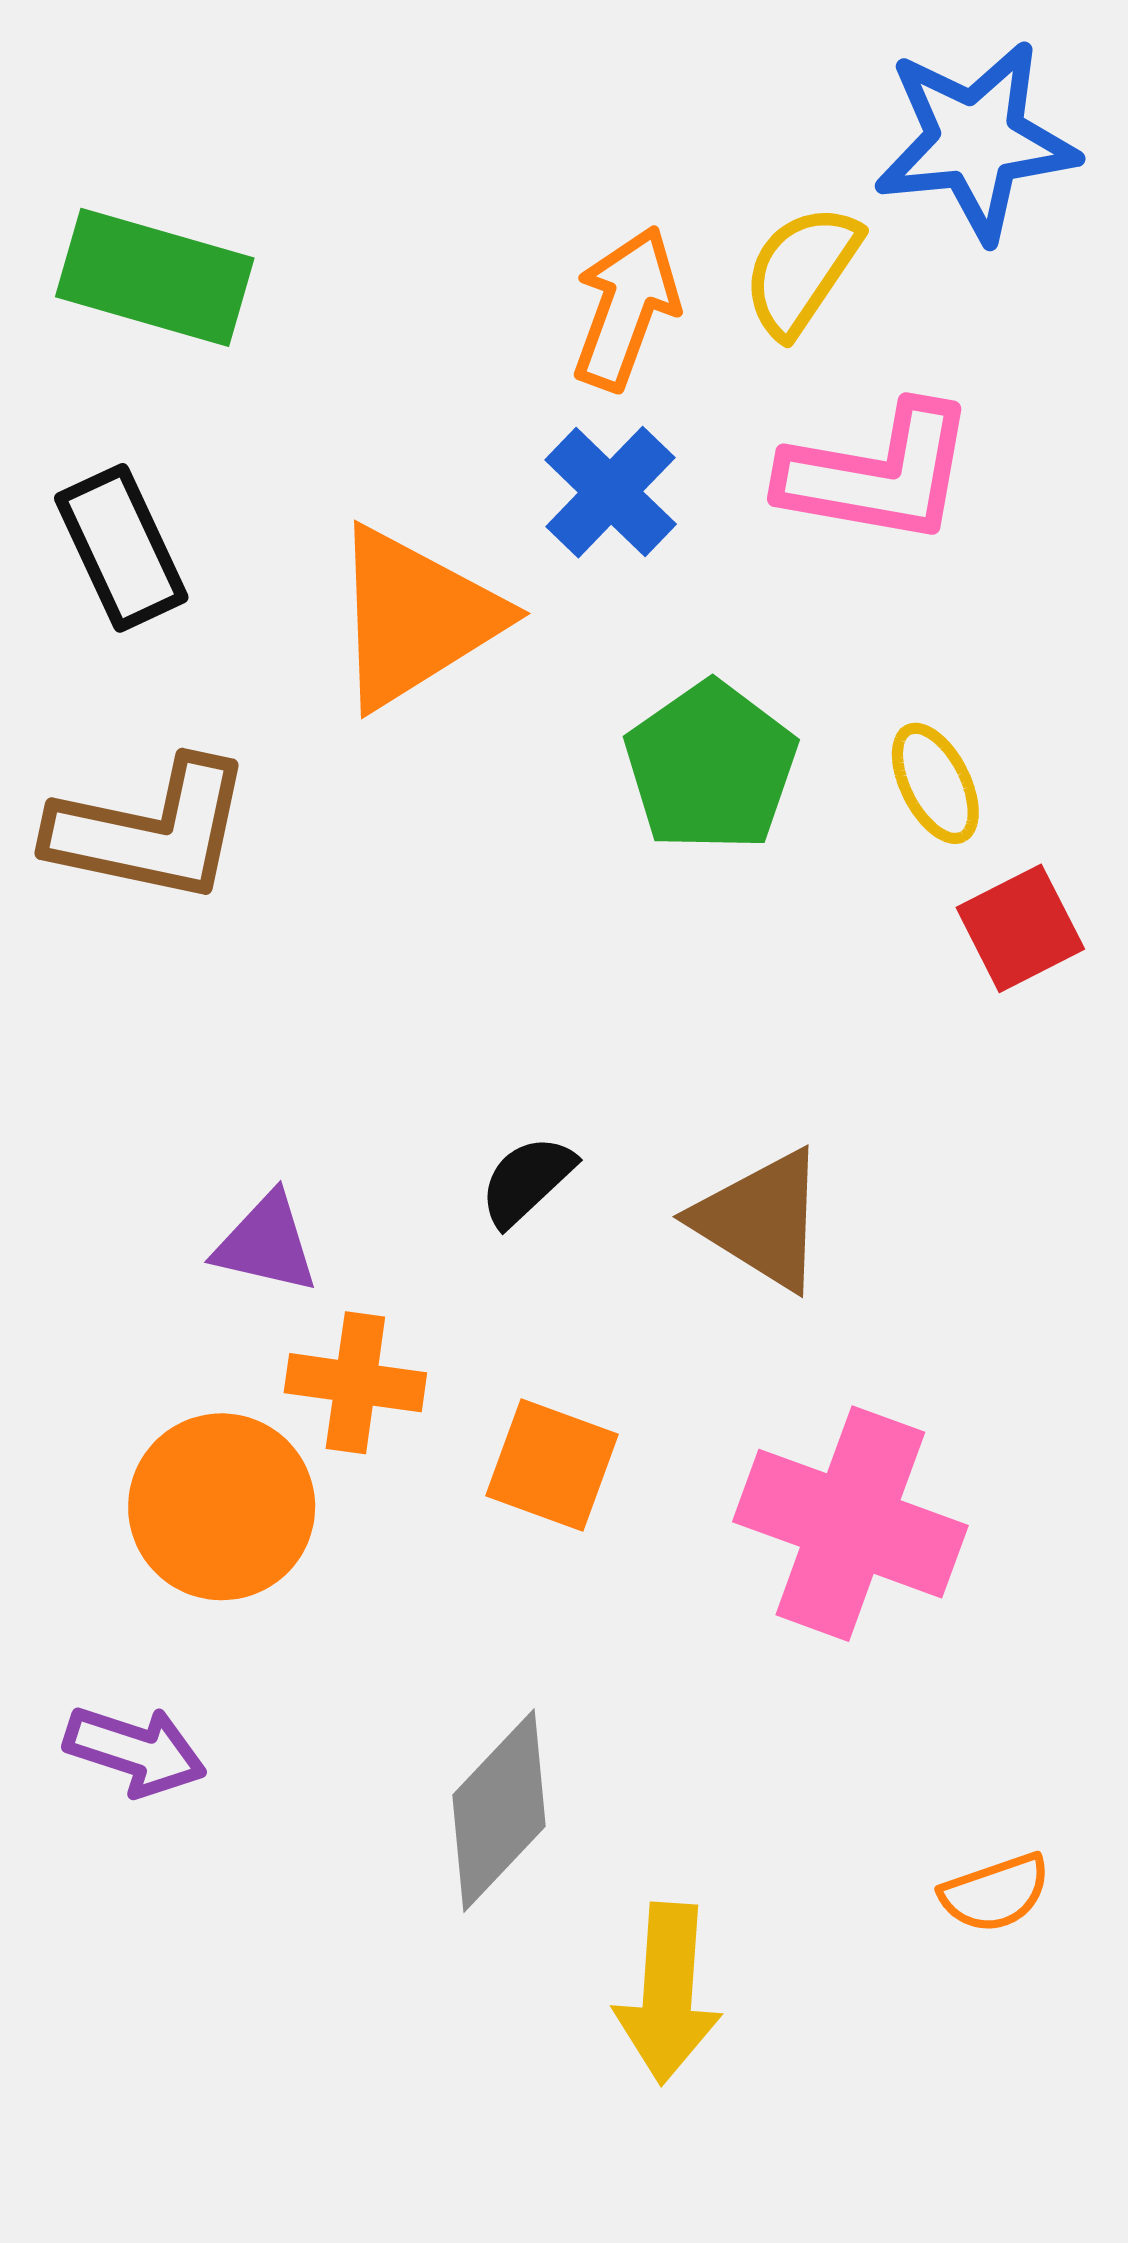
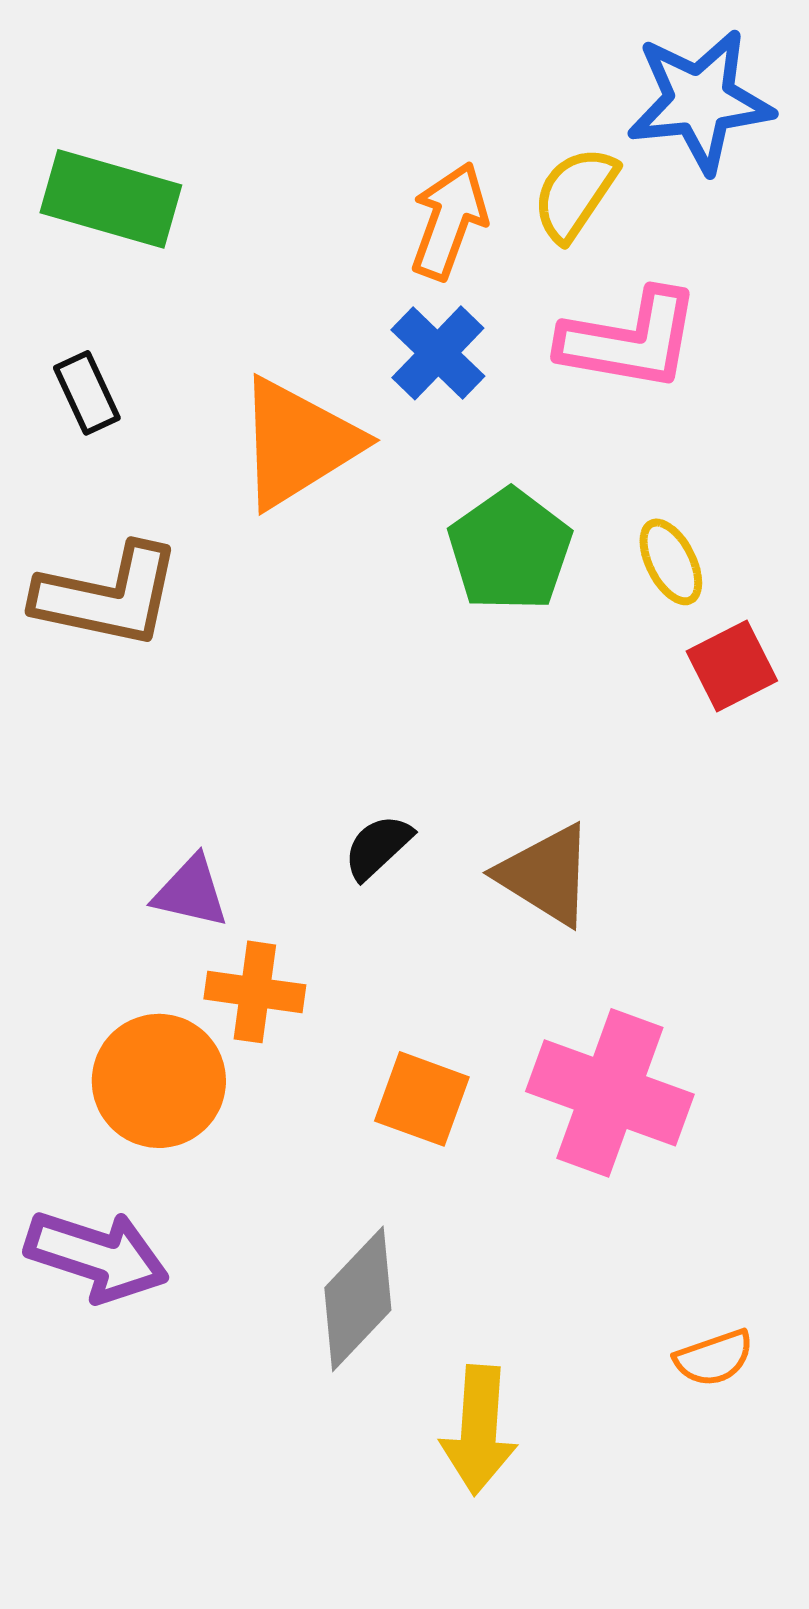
black rectangle: (121, 548) -> (87, 393), size x0.7
orange square: (552, 1465) -> (422, 1099), moved
purple arrow: (135, 1751) -> (97, 1256), size x1.4

